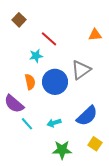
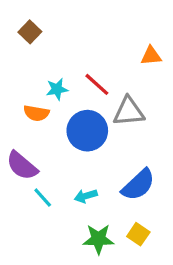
red line: (49, 39) -> (97, 84), moved
gray triangle: (81, 70) -> (129, 112), turned 30
orange semicircle: (30, 82) -> (36, 113), moved, turned 112
yellow square: (95, 144) -> (138, 234), moved

